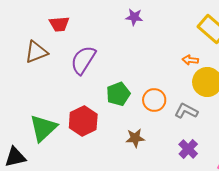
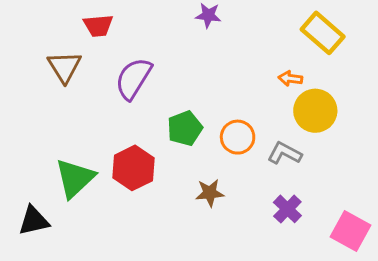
brown triangle: (36, 52) -> (65, 67), turned -40

